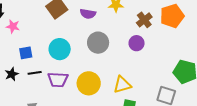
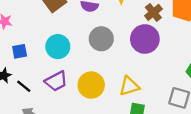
purple circle: (137, 43) -> (145, 39), size x1.6
black line: (35, 73) -> (24, 86), moved, turned 48
purple trapezoid: (58, 80) -> (56, 81), turned -30

